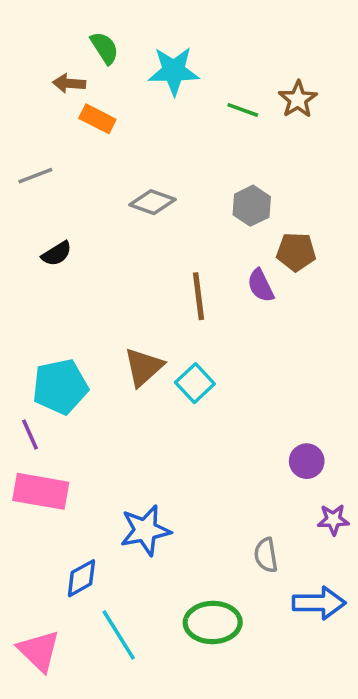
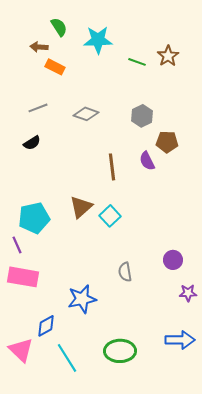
gray line: (35, 176) -> (38, 108), moved
gray semicircle: (266, 555) -> (125, 272), moved
pink triangle: (39, 651) -> (21, 350), moved

